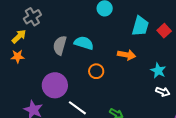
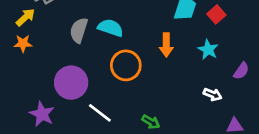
orange arrow: (127, 55) -> (166, 45), turned 78
orange circle: (96, 71) -> (126, 65), size x1.5
cyan star: (158, 71) -> (208, 50), moved

